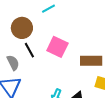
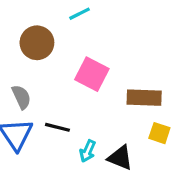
black line: (29, 50) -> (57, 127), moved, turned -49

